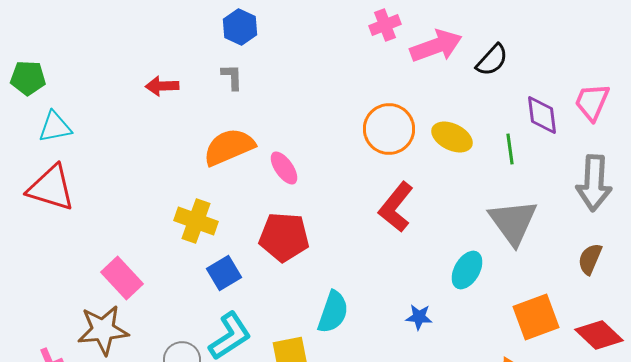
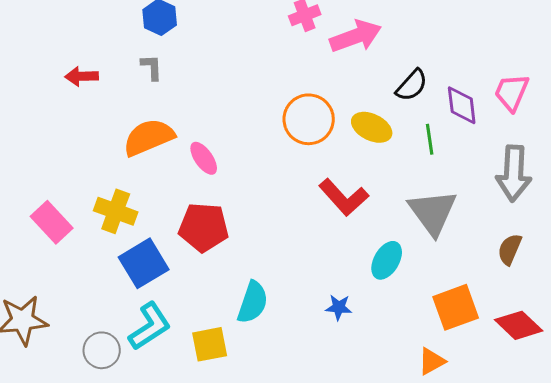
black semicircle: (492, 60) -> (412, 85), moved
red L-shape: (396, 207) -> (344, 197), moved, turned -81
blue square: (224, 273) -> (144, 263), size x1.4
pink rectangle: (122, 278) -> (52, 222), moved

